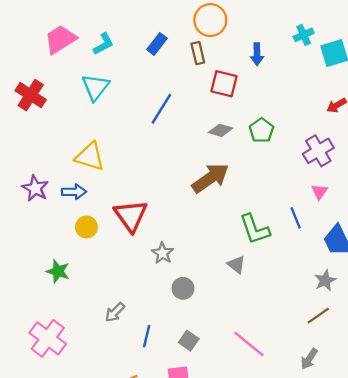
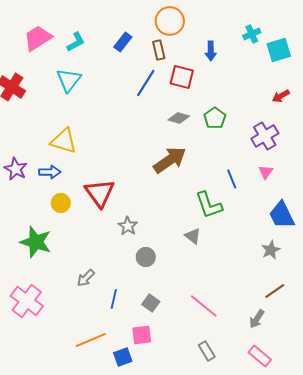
blue line: (161, 109) -> (146, 83), moved
blue line: (296, 218) -> (232, 179), moved
green star: (58, 271) -> (36, 242), size x1.5
brown line: (318, 316) -> (275, 291), moved

